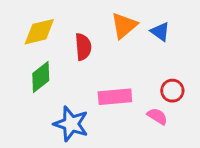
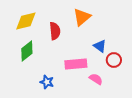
blue triangle: (160, 32) -> (100, 46), moved
pink semicircle: (157, 116) -> (96, 79), moved
blue star: (71, 124) -> (47, 82), size x0.6

